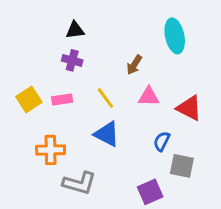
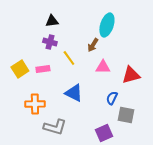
cyan ellipse: (175, 36) -> (107, 25), moved, turned 30
yellow line: (105, 98) -> (69, 58), moved
red triangle: (189, 108) -> (131, 75), turned -42

